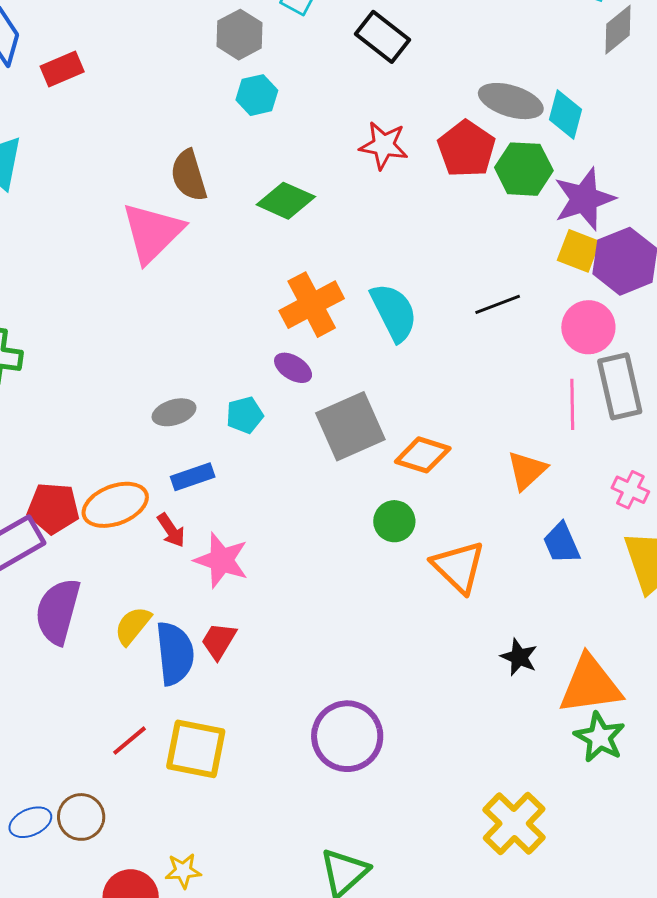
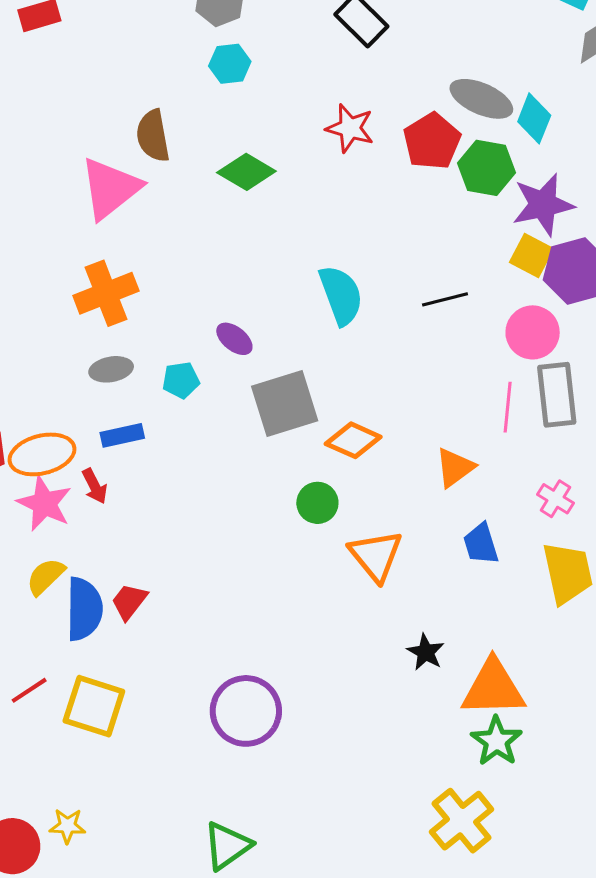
orange cross: (312, 305) -> (106, 293), moved
pink star: (221, 560) -> (44, 504), moved
yellow cross: (514, 824) -> (462, 821), moved

